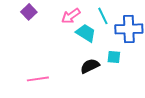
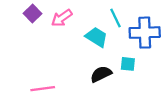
pink arrow: (71, 16) -> (62, 18), moved

